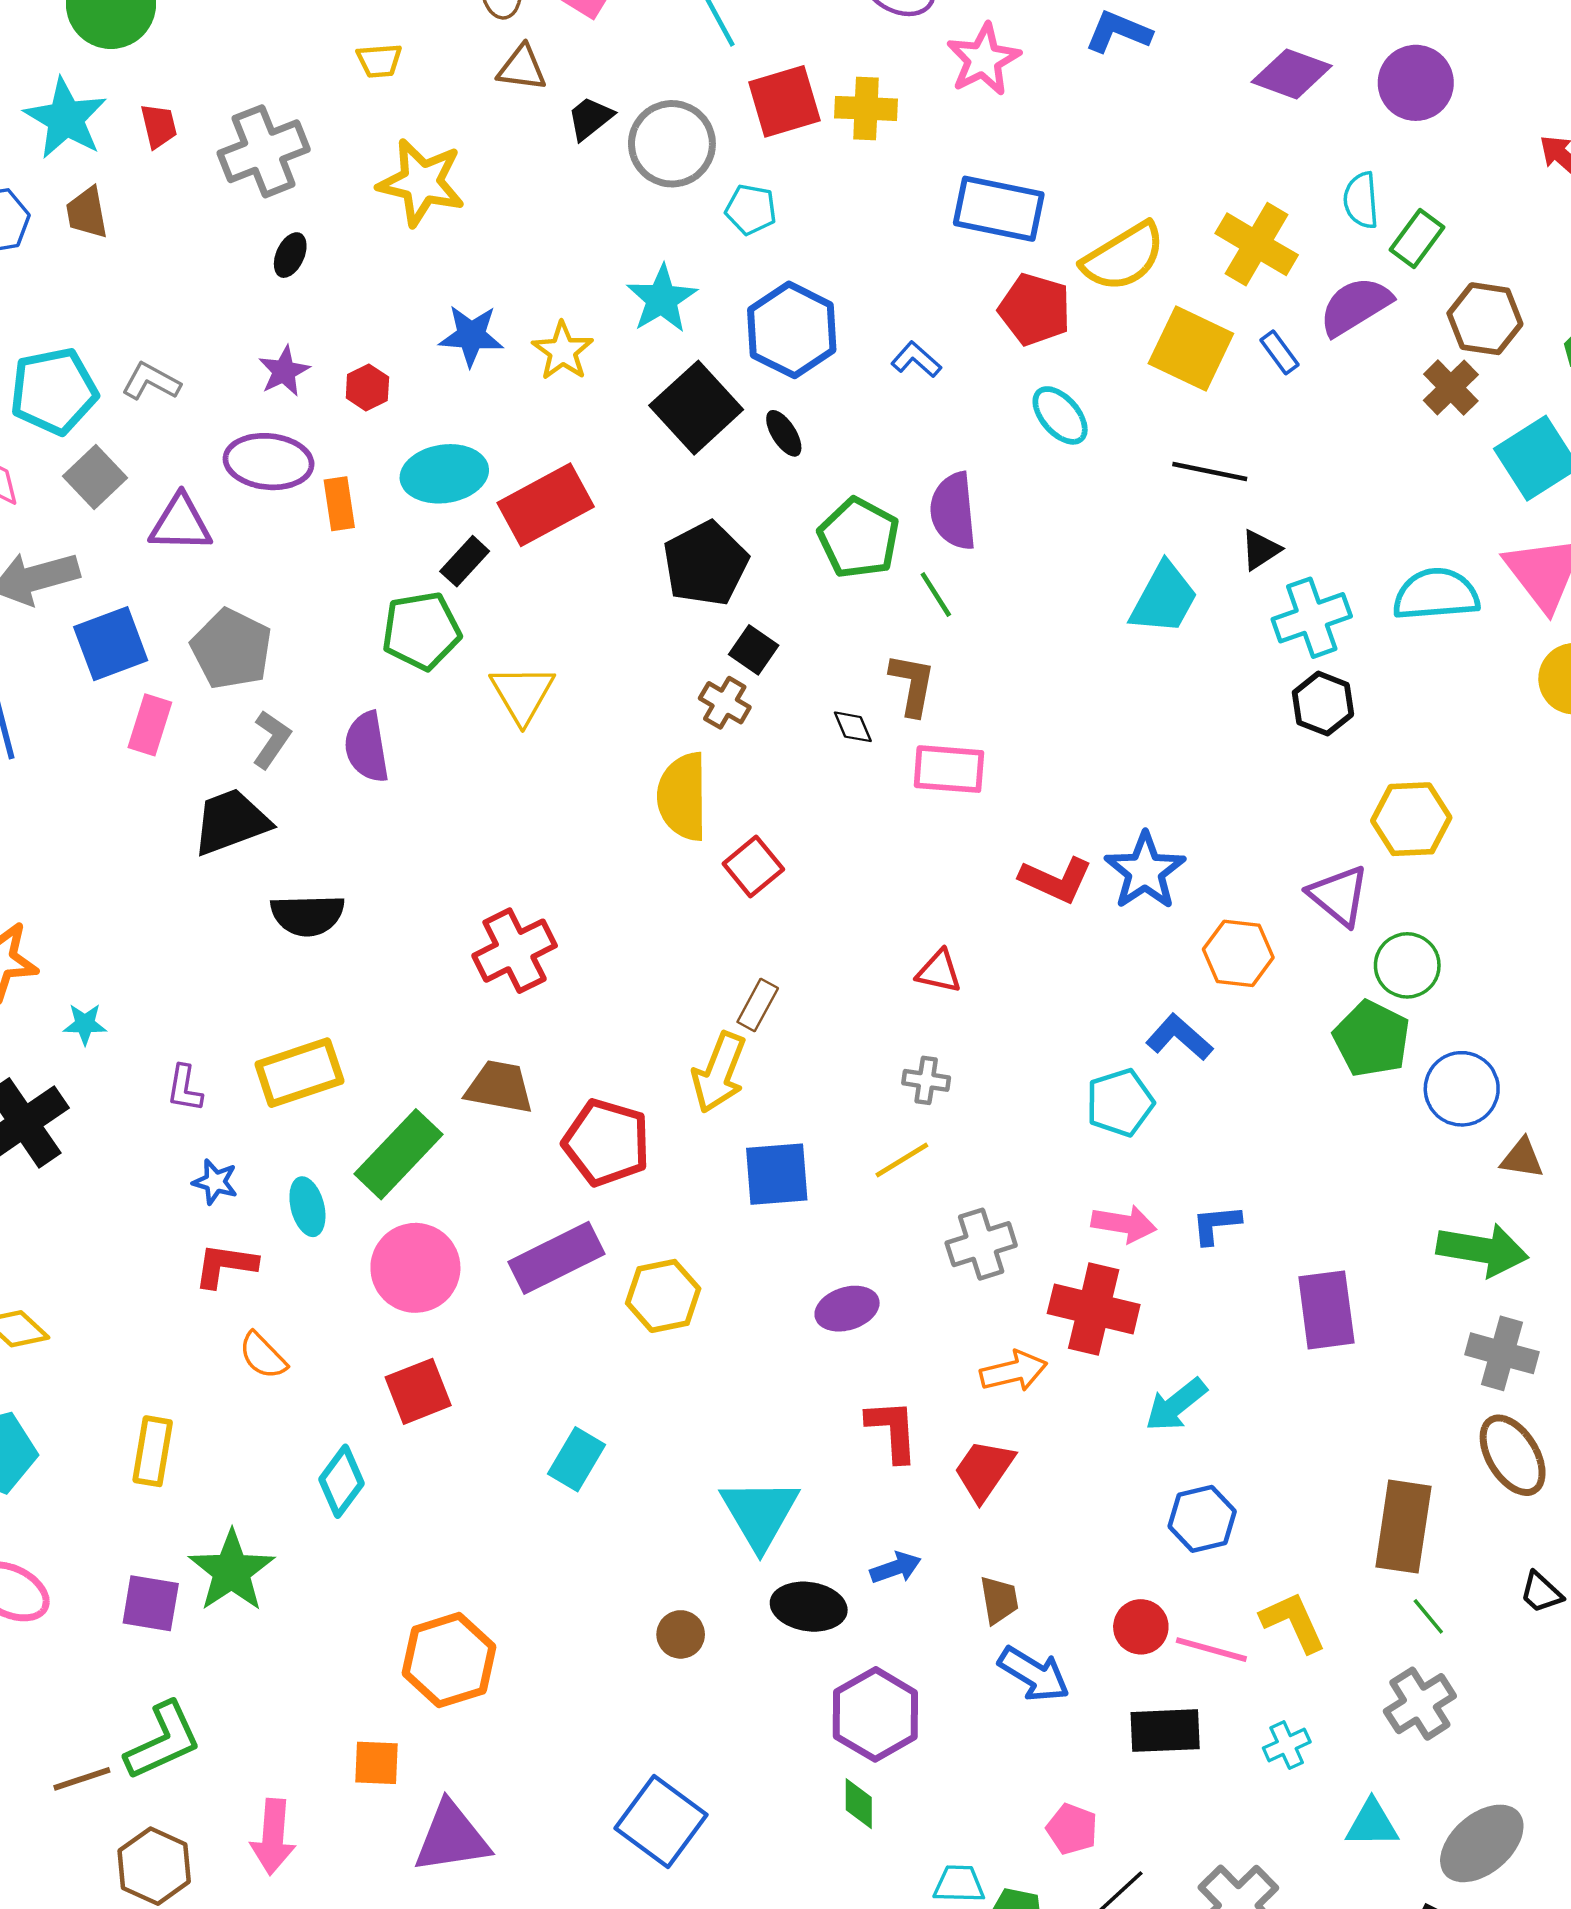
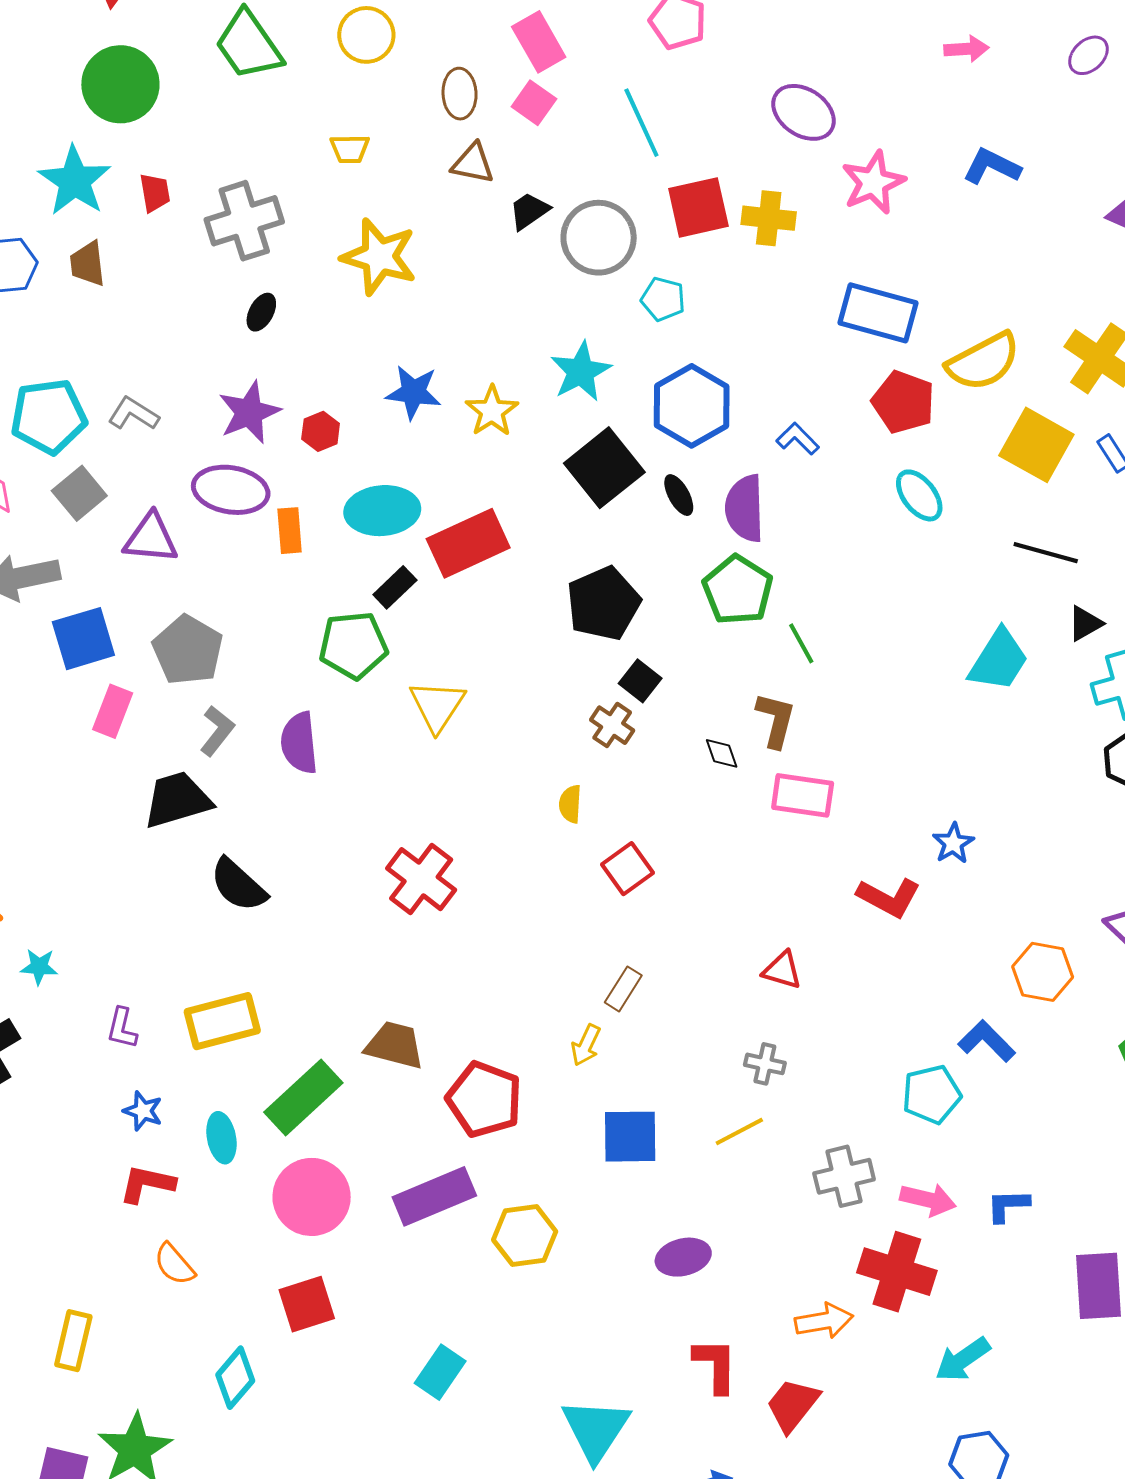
purple star: (284, 371) -> (249, 412), size x1.4
purple semicircle: (953, 511) -> (745, 508), moved
yellow semicircle: (683, 797) -> (570, 804), size x0.5
blue star: (1145, 871) -> (953, 843), moved, size x0.6
black semicircle: (307, 915) -> (238, 885), turned 40
red cross: (515, 951) -> (421, 879), moved, turned -30
yellow arrow: (719, 1072) -> (586, 1045), size x0.6
gray cross: (981, 1244) -> (844, 1176), moved

